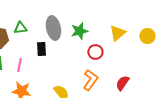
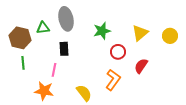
gray ellipse: (53, 28) -> (66, 19), moved
pink line: (19, 65) -> (54, 70), moved
red semicircle: (122, 83) -> (141, 66), moved

